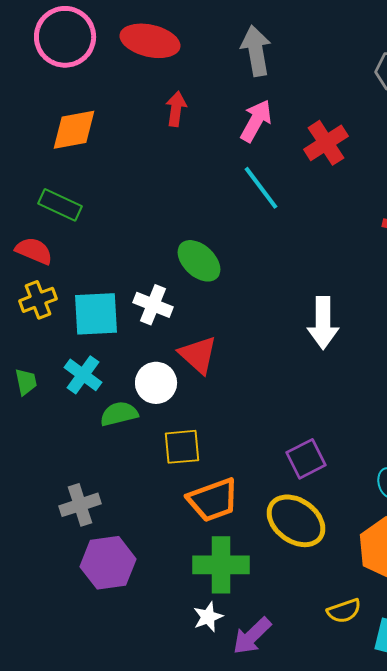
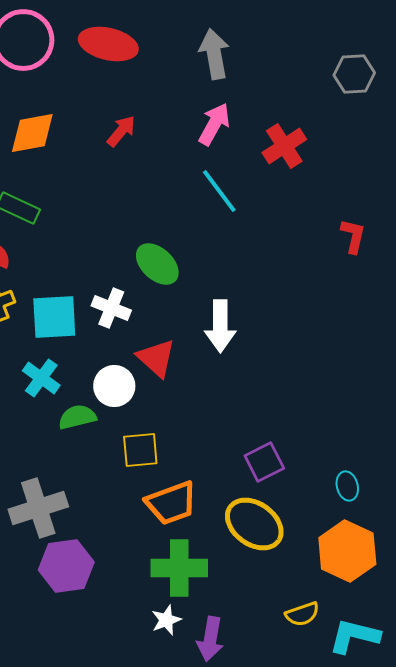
red arrow: (176, 109) -> (121, 131), moved, turned 32
white arrow: (323, 323) -> (220, 326), moved
gray cross: (80, 505) -> (38, 508), size x1.4
purple arrow: (252, 636) -> (210, 639), turned -36

